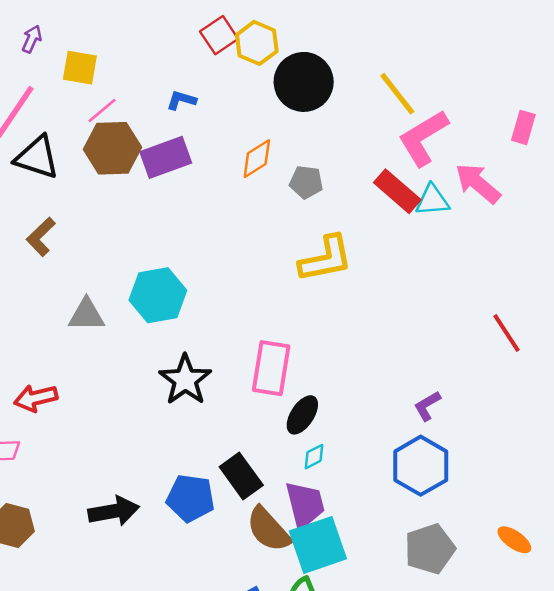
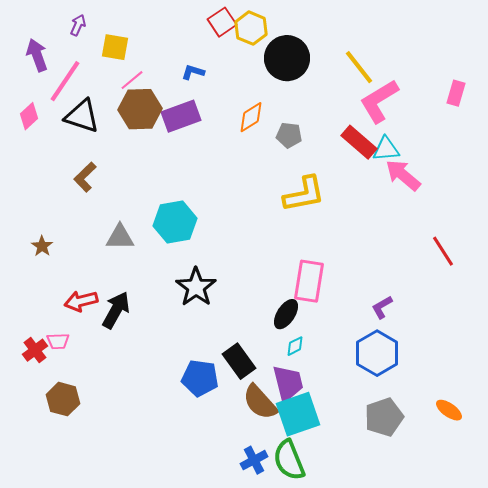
pink arrow: (478, 183) -> (403, 175), moved
pink rectangle: (271, 368) -> (309, 281), moved
black arrow: (114, 511) -> (116, 310), moved, turned -51

